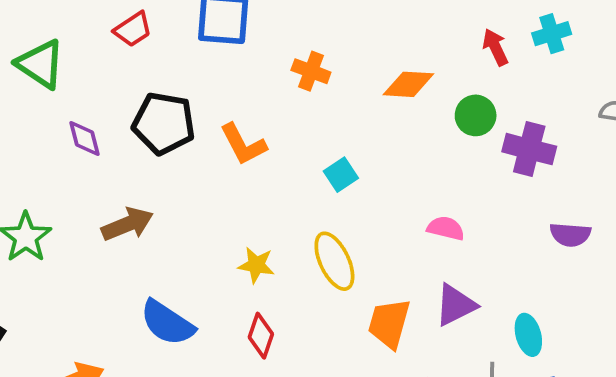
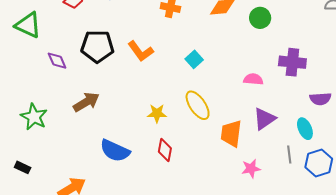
purple cross: (529, 149) -> (292, 62), moved
purple semicircle: (570, 235) -> (320, 99), moved

